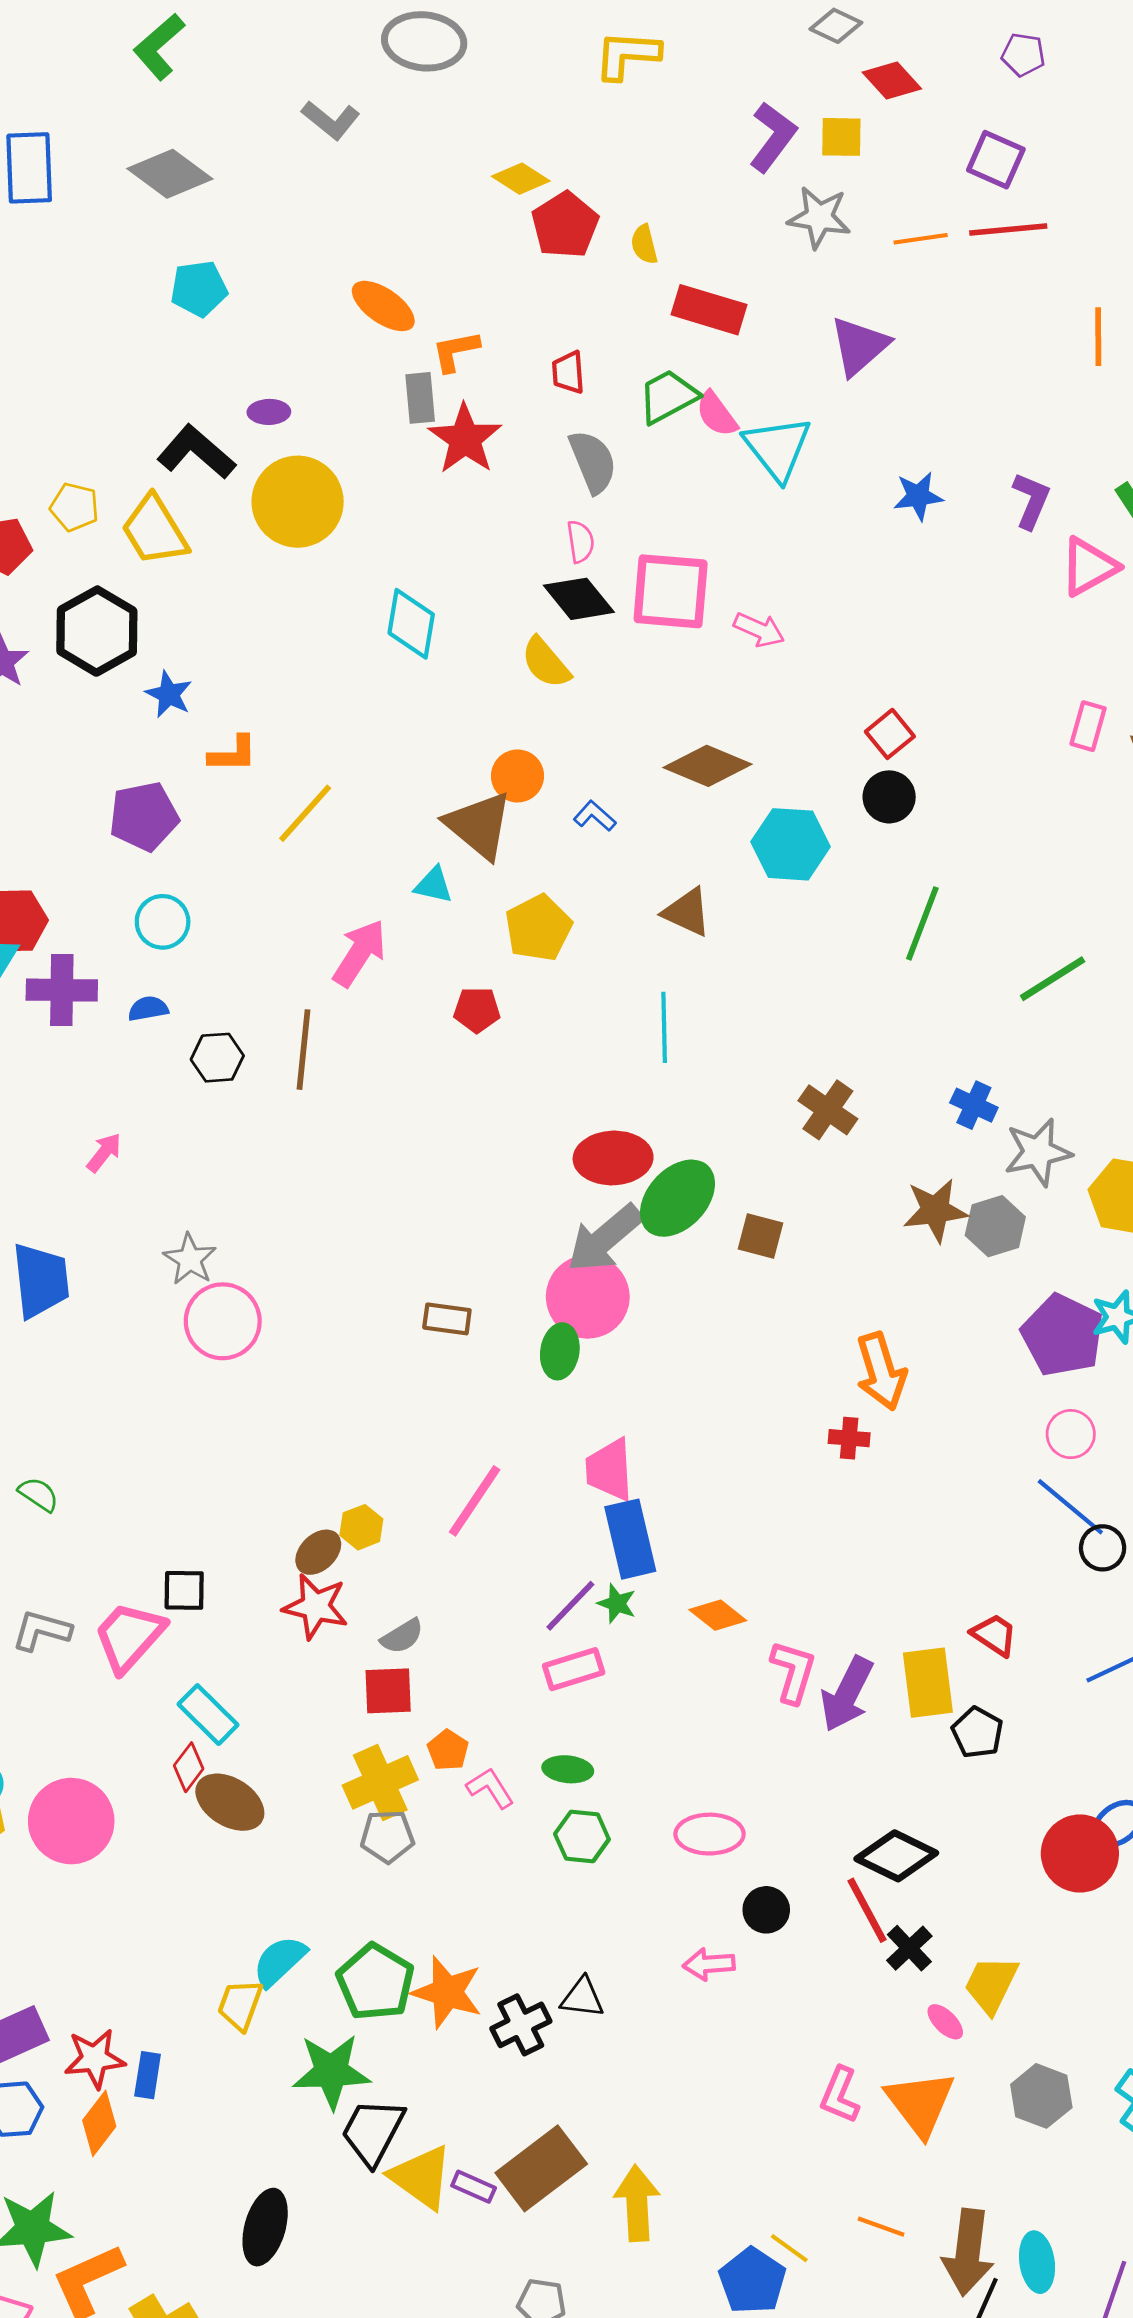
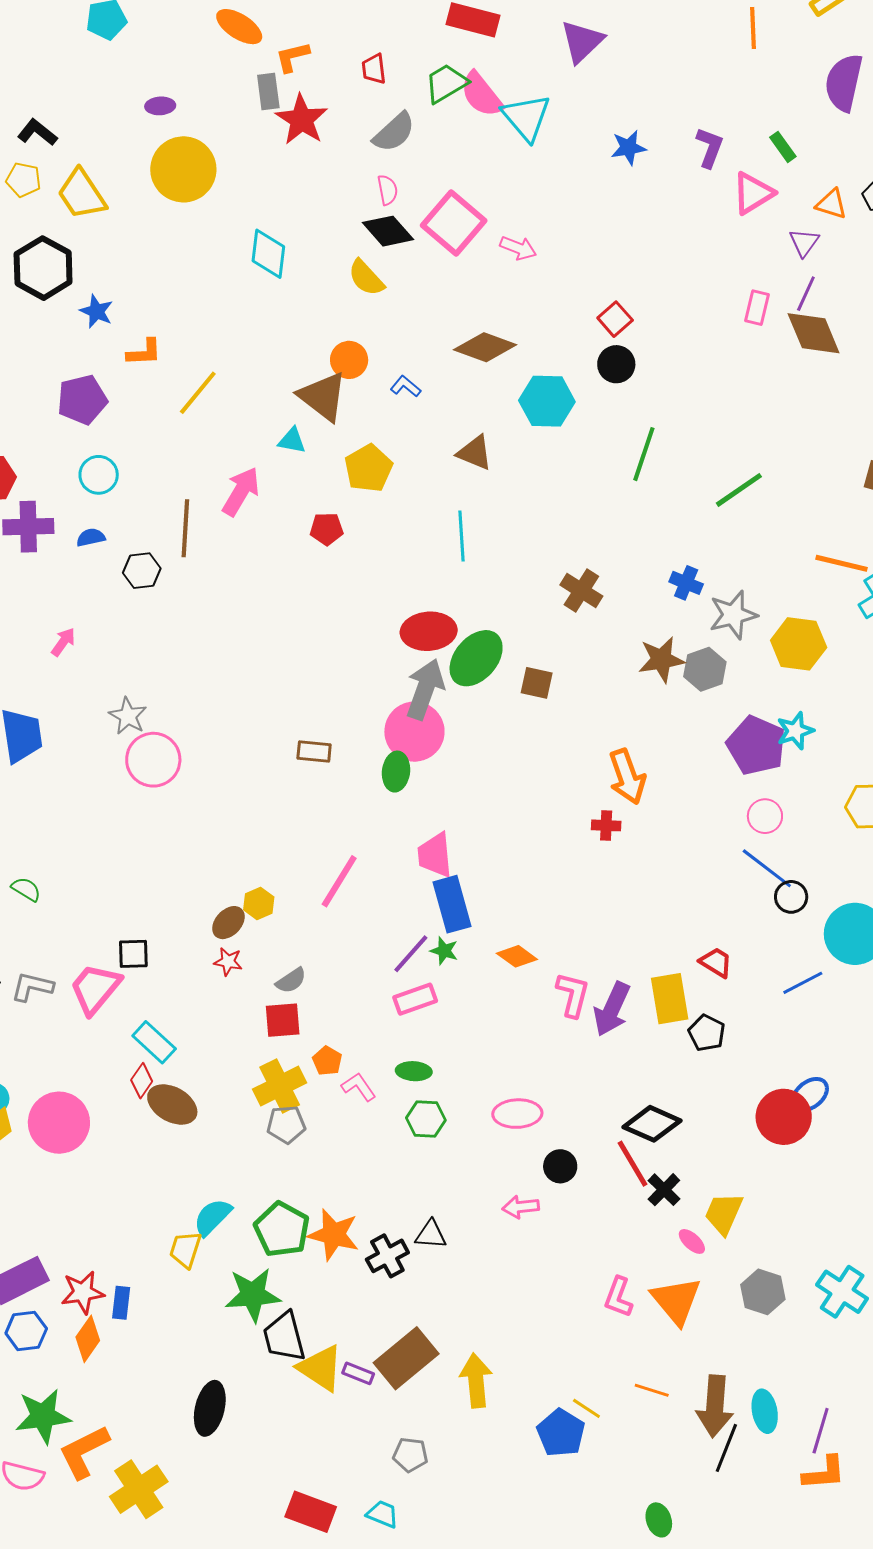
pink semicircle: (717, 414) -> (481, 94), size x1.4
black L-shape: (196, 452) -> (37, 132), moved, size x0.7
gray semicircle: (593, 462) -> (394, 132), turned 72
pink square: (671, 591) -> (454, 223), turned 38
brown line: (304, 1050) -> (185, 528), moved
gray arrow: (605, 1238) -> (425, 689), turned 152
red star: (316, 1606) -> (228, 962), size x0.6
black trapezoid: (373, 2132) -> (284, 1337), turned -40

